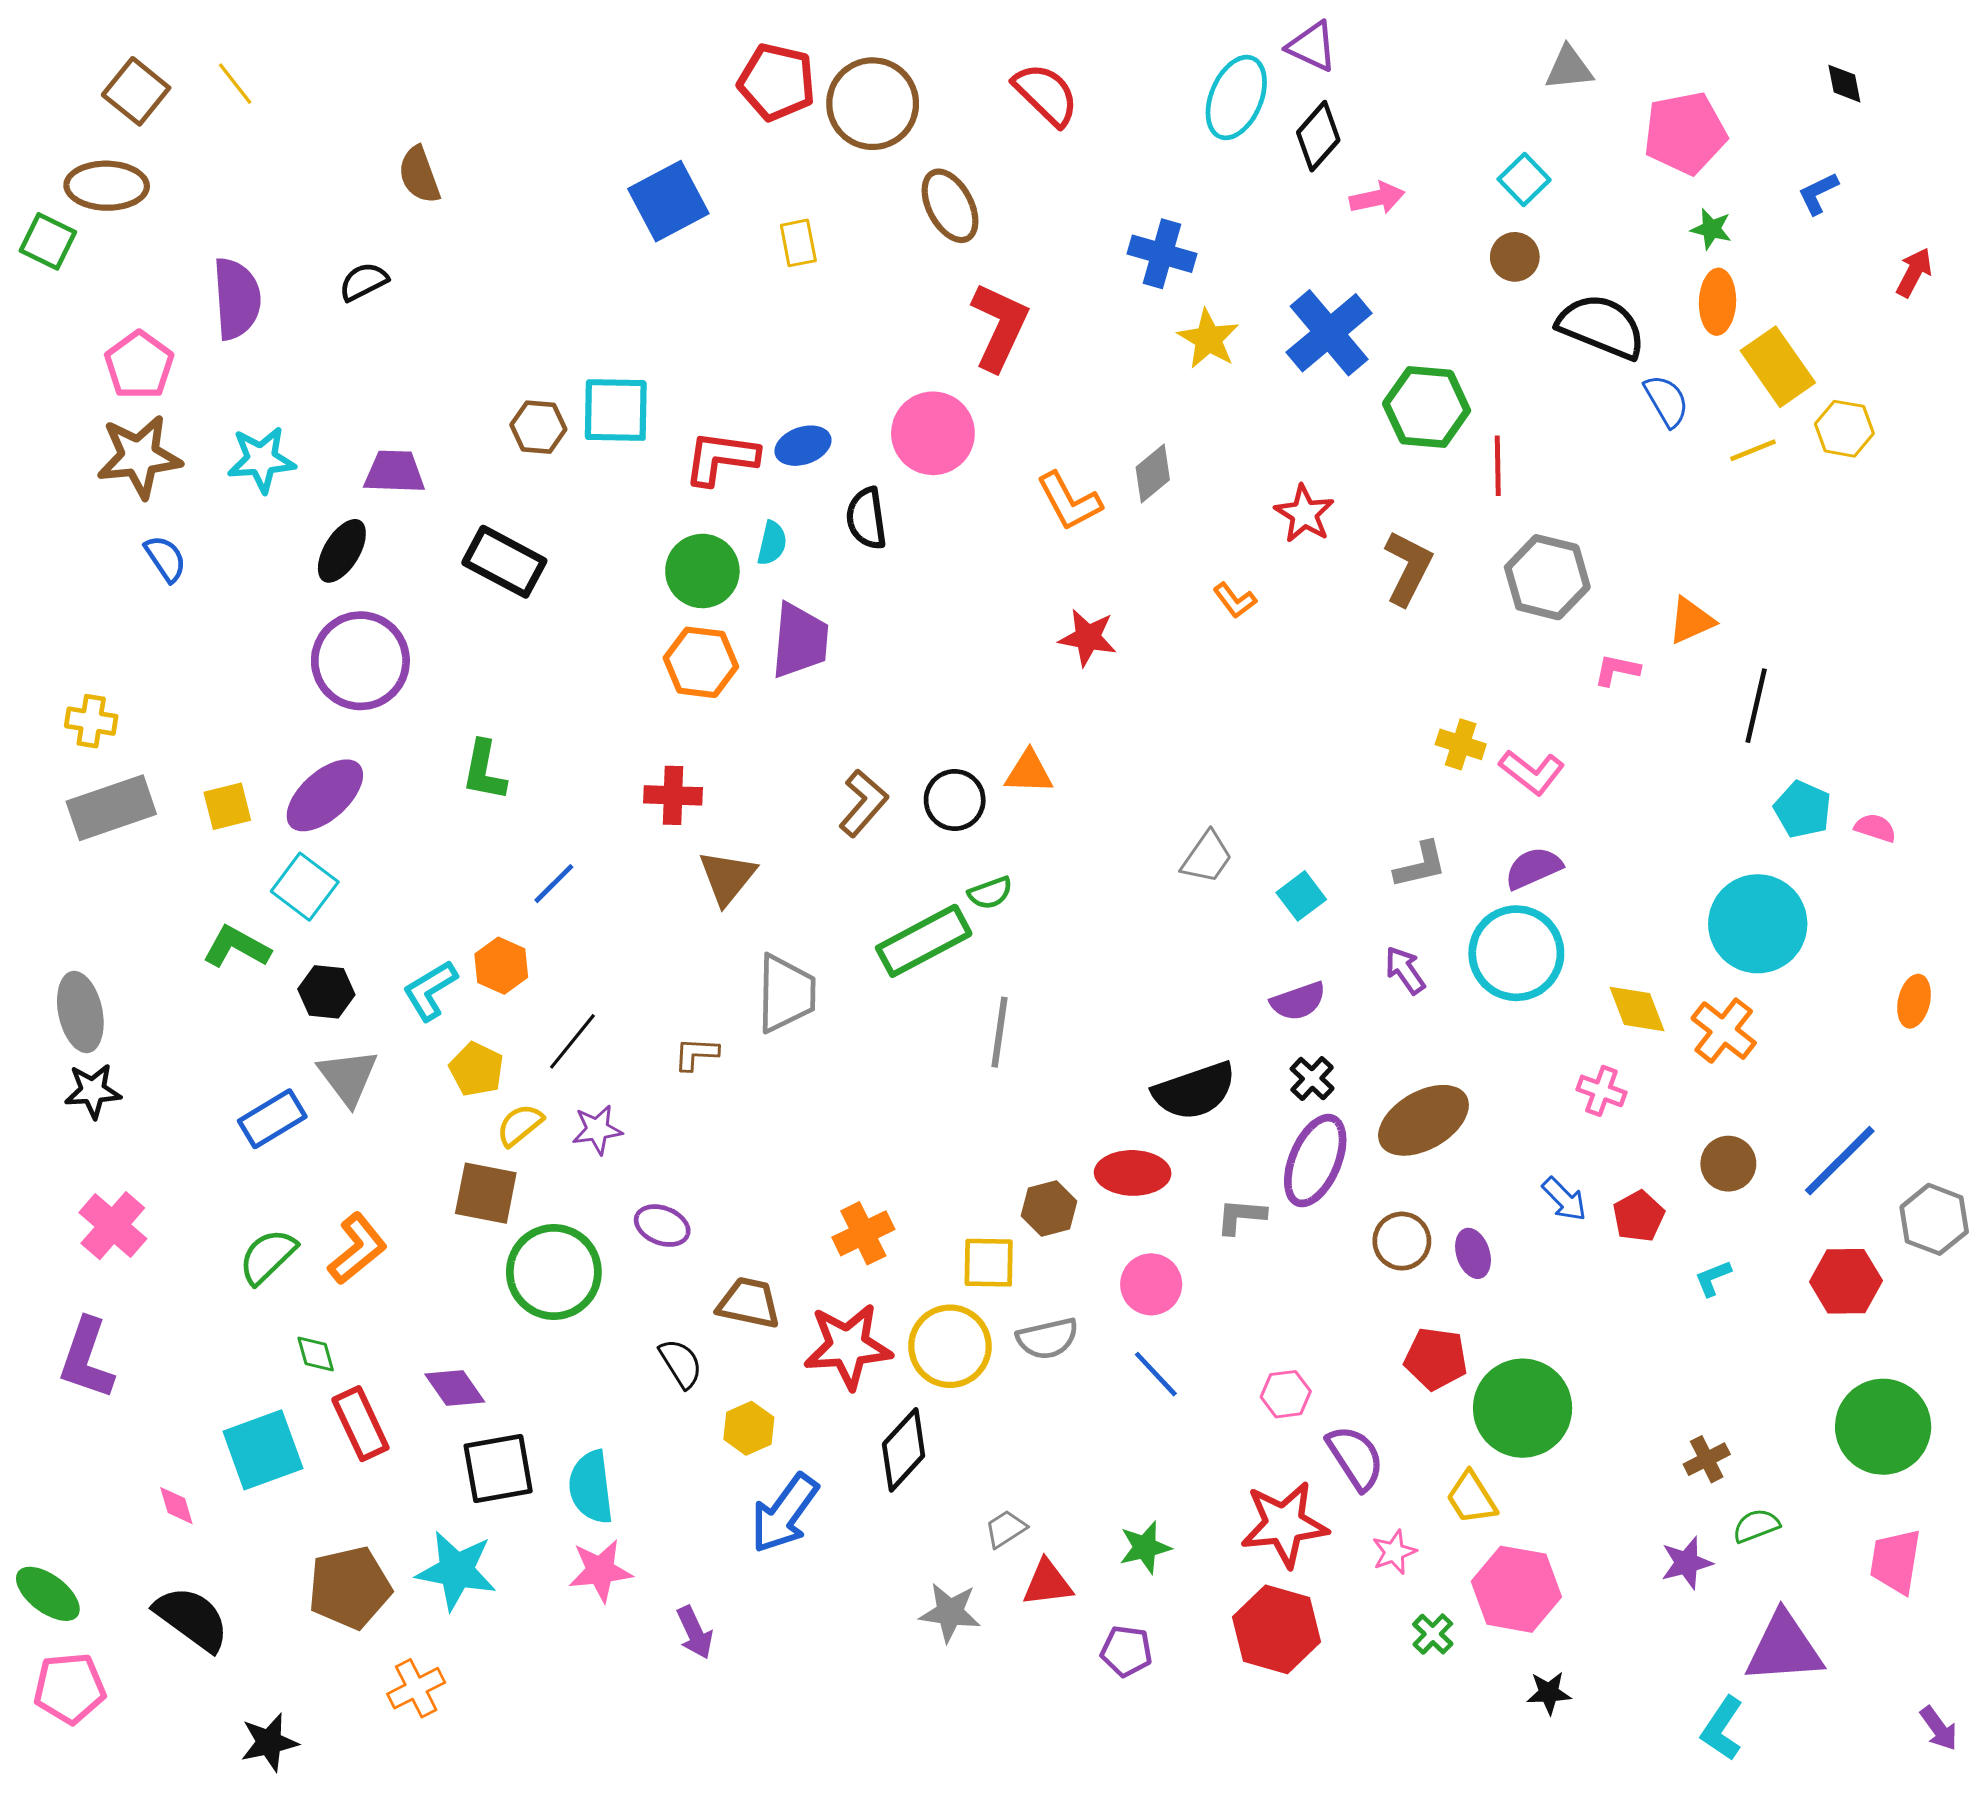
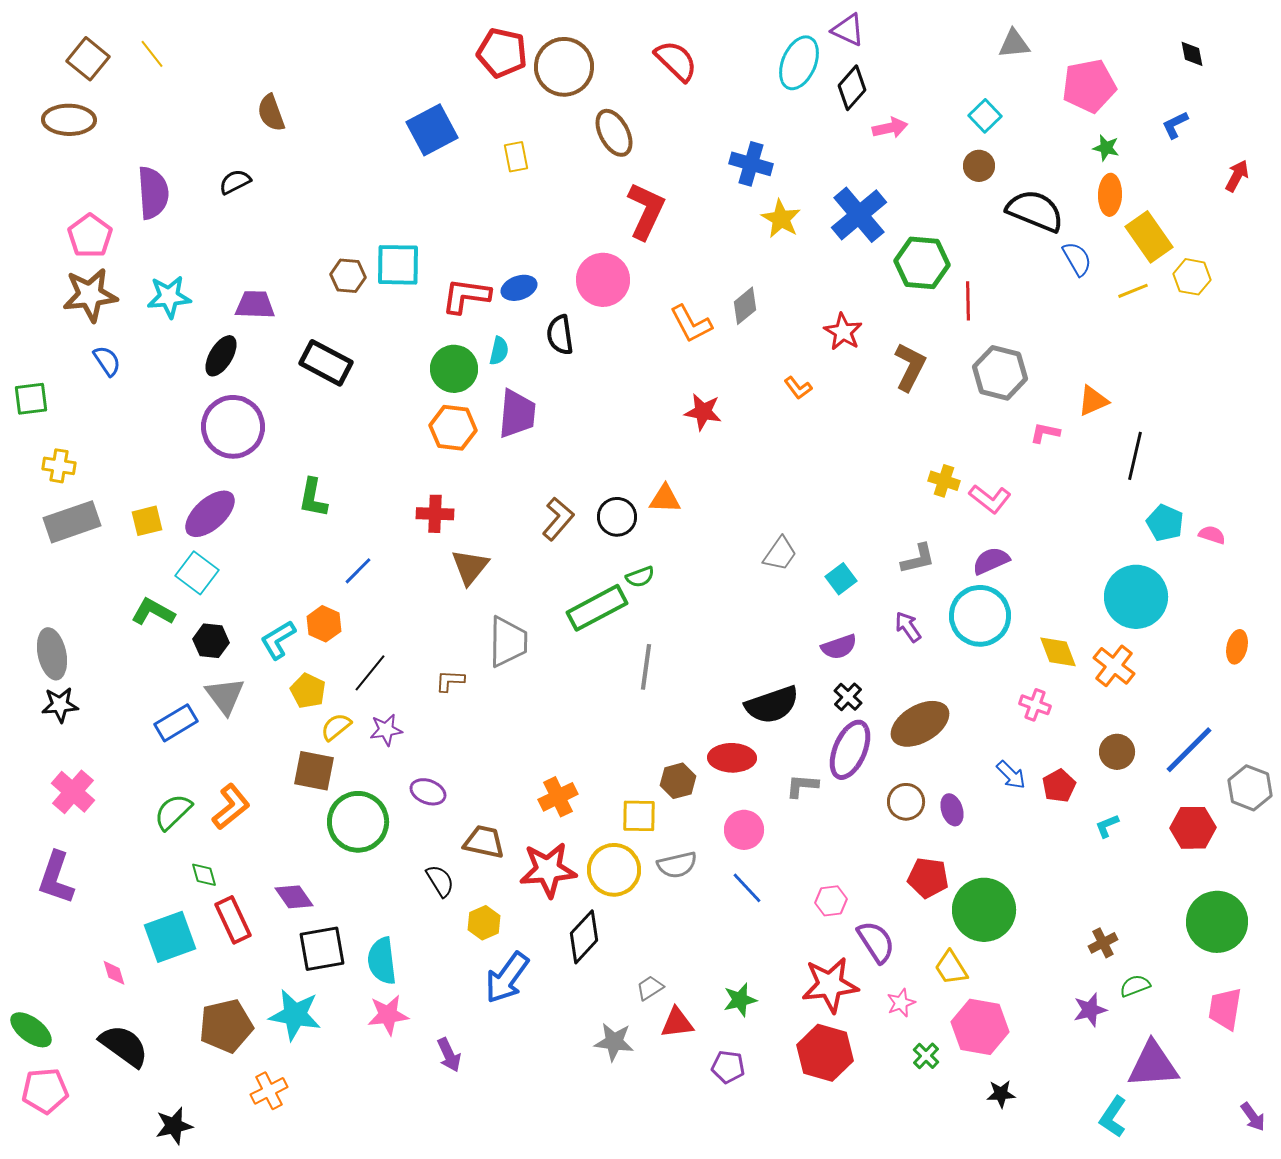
green square: (48, 241) -> (31, 399), moved, turned -33

